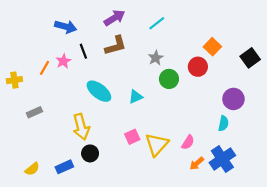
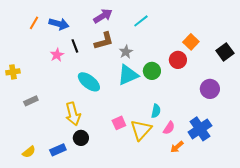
gray star: (156, 58) -> (126, 52), moved
orange line: (44, 68) -> (34, 23), moved
cyan triangle: (136, 97) -> (128, 75), moved, size x1.6
cyan semicircle: (223, 123) -> (156, 111), moved
blue cross: (222, 159) -> (200, 129), moved

